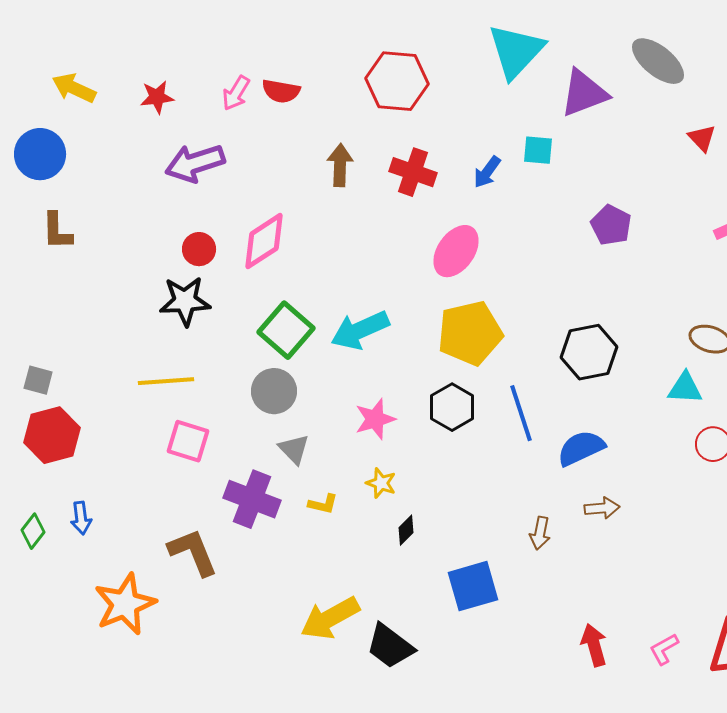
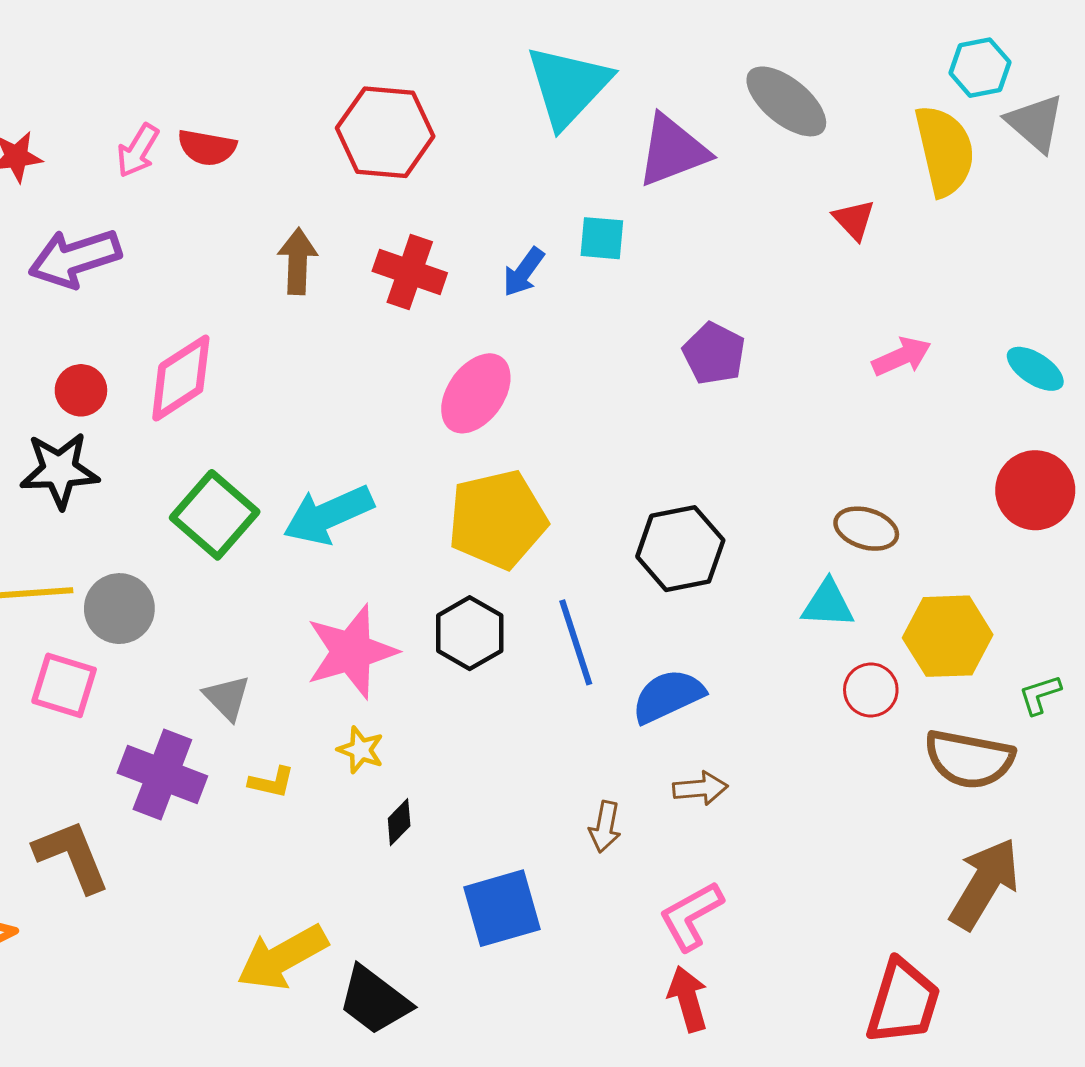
gray circle: (274, 391) -> (119, 609), moved
pink star: (375, 419) -> (351, 652), size x1.5
pink L-shape: (664, 649) -> (691, 916), moved, size x1.4

